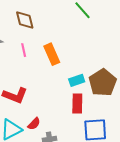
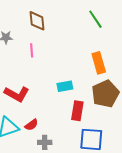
orange rectangle: (52, 54) -> (99, 63), moved
cyan rectangle: (77, 80) -> (65, 86), moved

